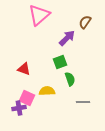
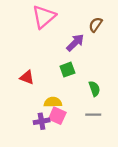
green semicircle: (70, 79) -> (94, 89), moved
pink square: (27, 98) -> (57, 116), moved
purple cross: (19, 108) -> (42, 121), moved

